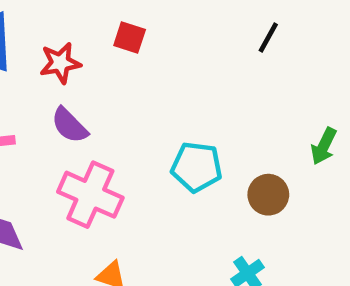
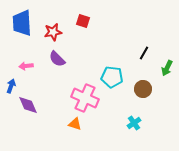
black line: (268, 38) -> (144, 53), moved
pink cross: (90, 195) -> (85, 98), moved

